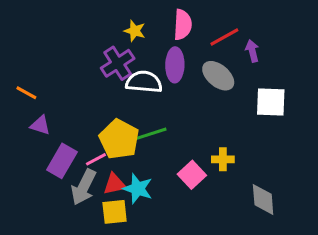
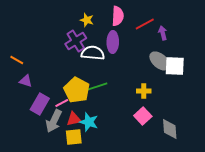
gray ellipse: (218, 76) -> (160, 61), moved
yellow cross: (223, 159) -> (144, 91), moved
pink square: (192, 175) -> (143, 116), moved

